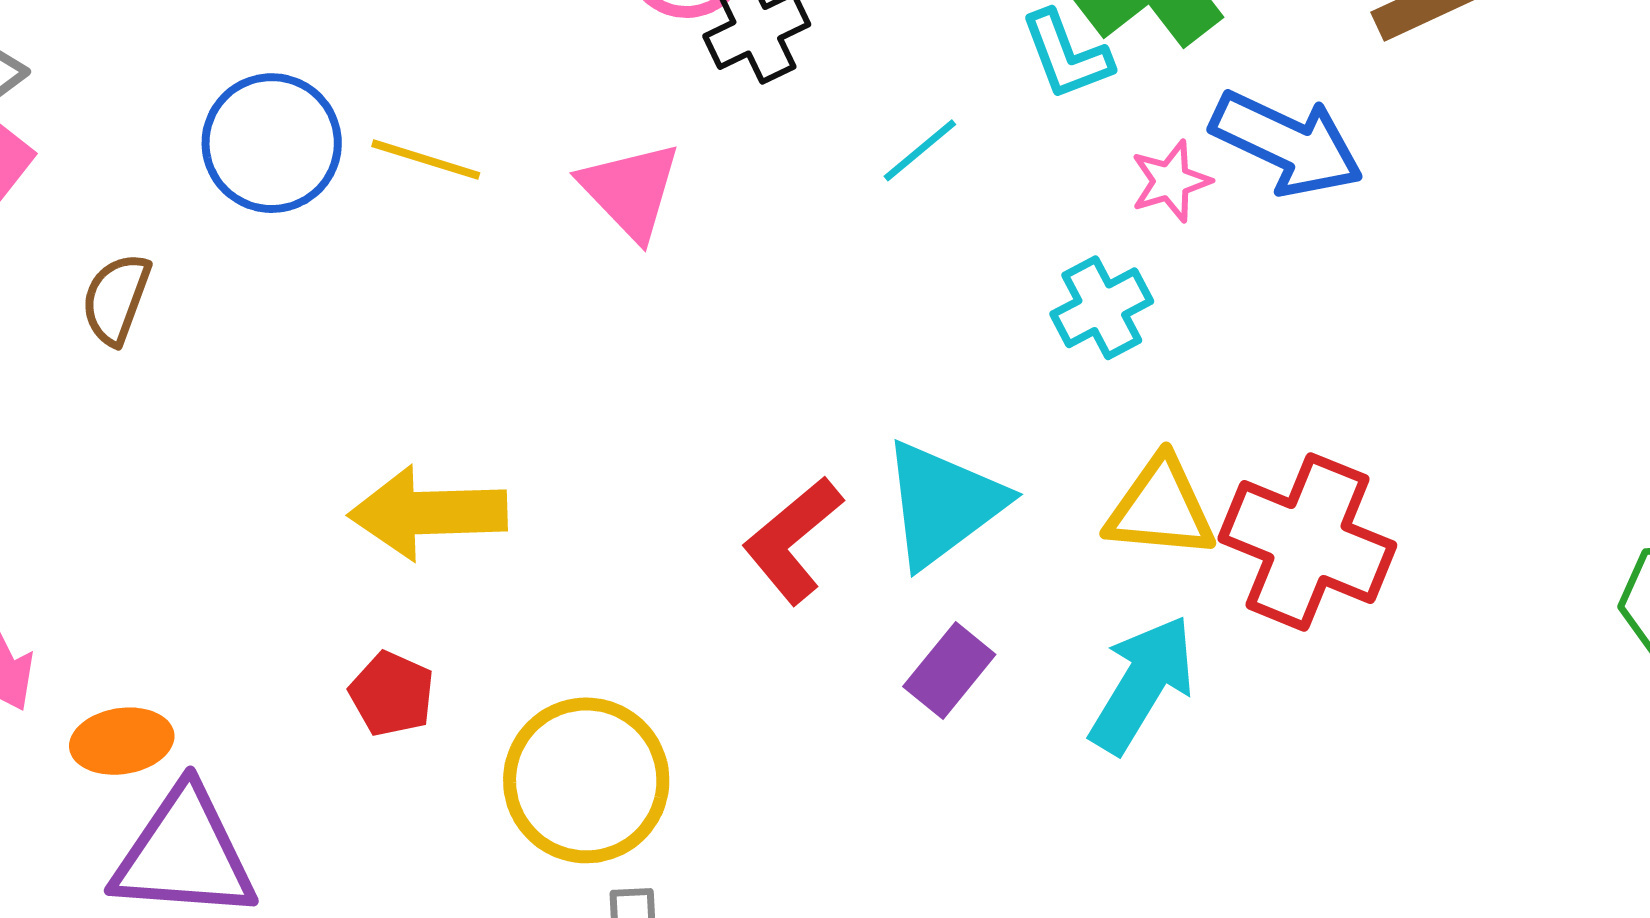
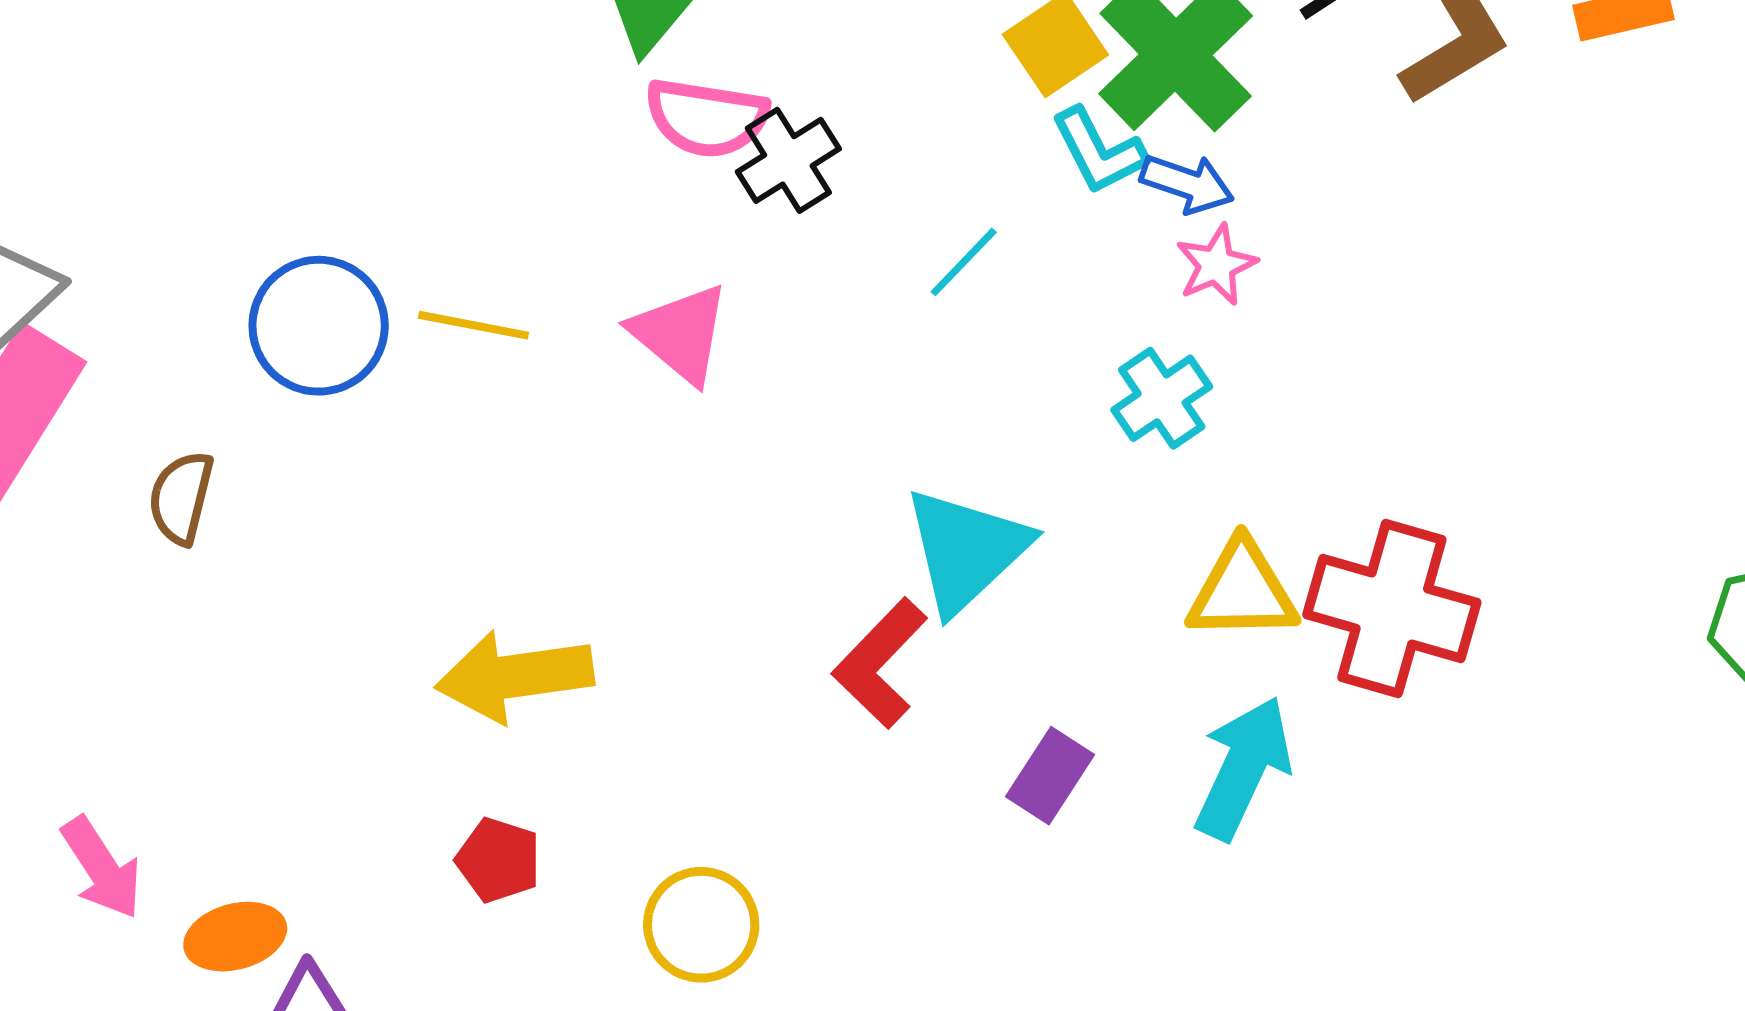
blue arrow: (1287, 143) -> (1187, 184), moved, size x0.6
cyan triangle: (943, 504) -> (966, 550), moved
yellow circle: (586, 780) -> (701, 925), size x0.7

